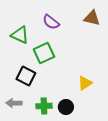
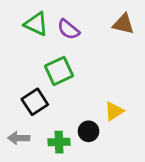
green triangle: (20, 35) -> (36, 24), moved
black square: (26, 76) -> (35, 102), turned 30
black circle: (66, 107) -> (89, 131), moved

